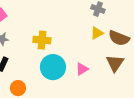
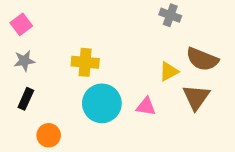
yellow triangle: (97, 33) -> (169, 71), moved
pink triangle: (82, 69) -> (146, 106), turned 40

